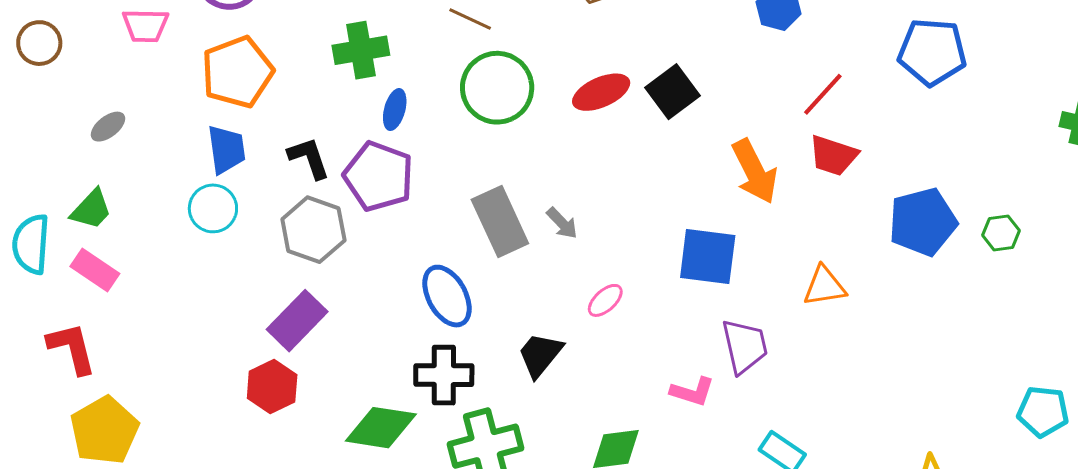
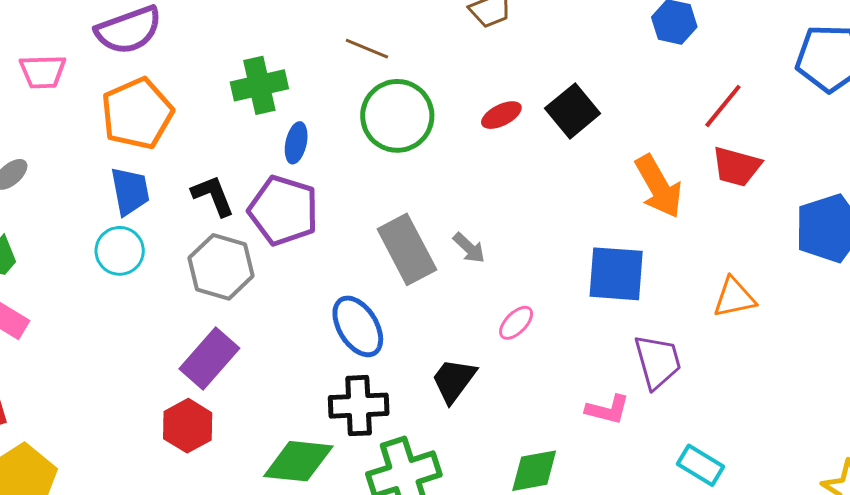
red ellipse: (601, 92) -> (501, 115), size x0.7

